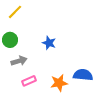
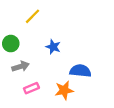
yellow line: (15, 12) -> (33, 16), moved
blue semicircle: (83, 75) -> (80, 71), moved

